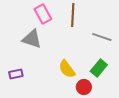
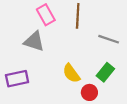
purple rectangle: (16, 74) -> (17, 79), size x1.5

